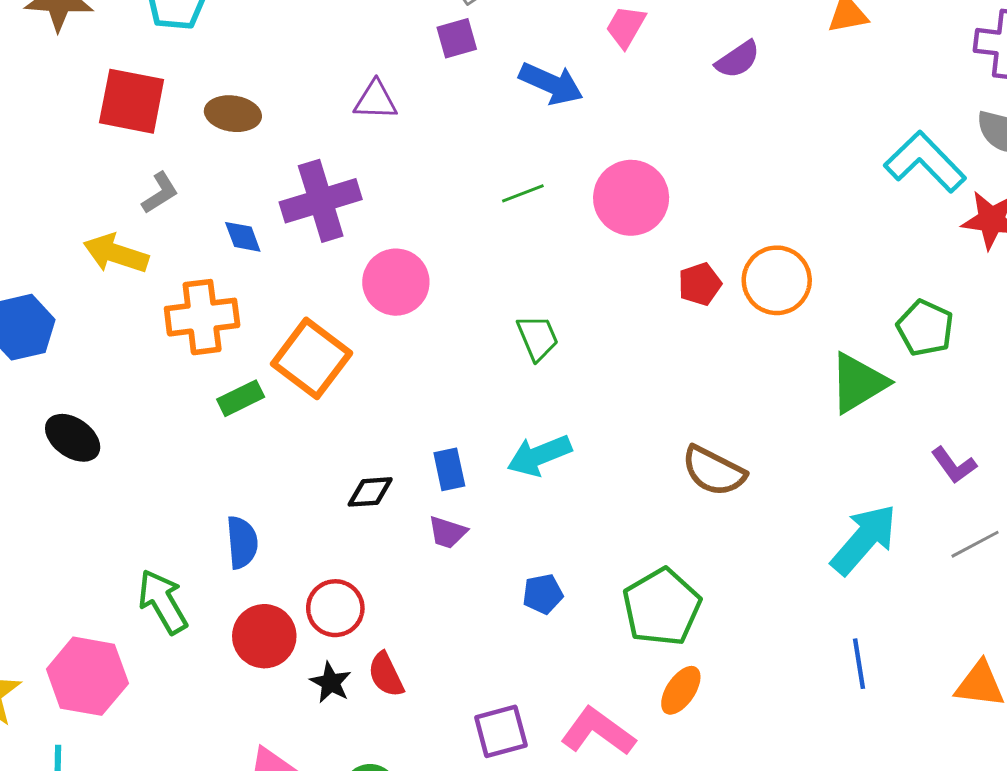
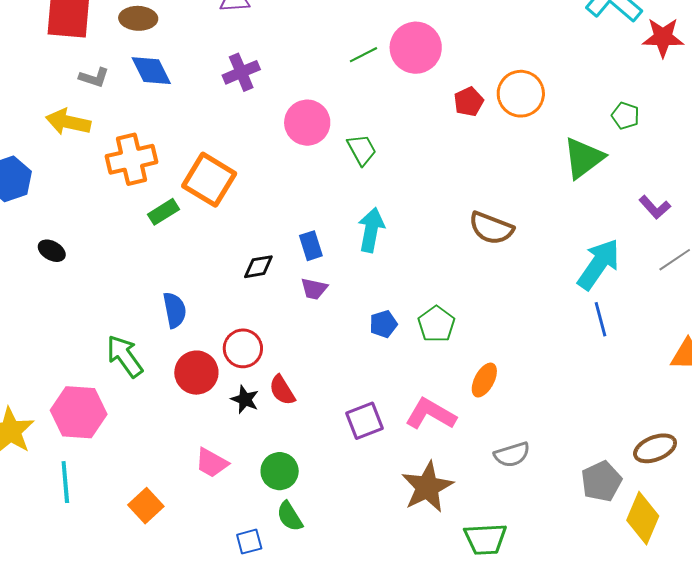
gray L-shape: (160, 193) -> (94, 77), turned 56
green line: (523, 193) -> (364, 55), moved
purple cross: (321, 201) -> (241, 72), moved, size x0.7
blue diamond: (243, 237) -> (151, 71), moved, size x1.5
pink circle: (396, 282) -> (307, 123), moved
green pentagon: (925, 328) -> (625, 116), size x0.7
black ellipse: (73, 438) -> (52, 251), size x0.7
cyan arrow: (539, 455) -> (371, 230), turned 129
green pentagon: (662, 607) -> (436, 324), moved, size x0.7
blue line: (859, 664) -> (601, 319), moved

